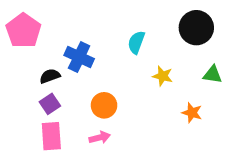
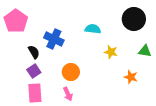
cyan semicircle: (136, 42) -> (93, 29), turned 77
black semicircle: (50, 76) -> (34, 52), turned 80
pink arrow: (100, 138) -> (68, 94), turned 80

